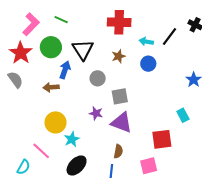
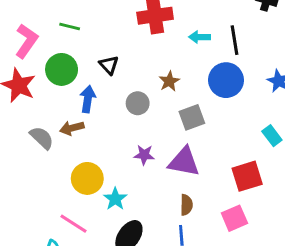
black line: (170, 37) -> (234, 40), moved, turned -36
black triangle: (83, 50) -> (109, 65), size x0.6
brown star: (119, 56) -> (169, 81), moved
blue circle: (148, 64) -> (226, 80), moved, size x1.5
gray semicircle: (15, 80) -> (42, 138), moved
gray square: (120, 96) -> (192, 117), moved

